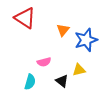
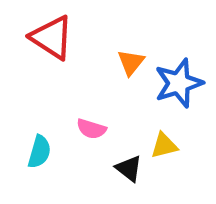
pink semicircle: (44, 62) -> (91, 129), turned 32
cyan semicircle: (30, 82) -> (39, 152), moved

